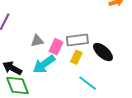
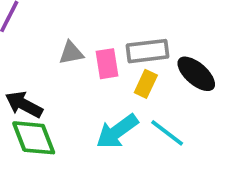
pink rectangle: (56, 47) -> (107, 64), turned -35
cyan arrow: (44, 64) -> (117, 131), moved

